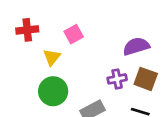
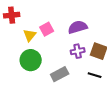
pink square: (74, 34) -> (47, 29), moved
purple semicircle: (136, 46) -> (78, 27), moved

